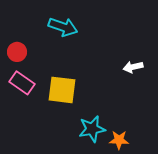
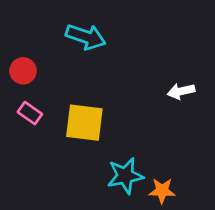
pink rectangle: (22, 83) -> (30, 113), size x0.7

